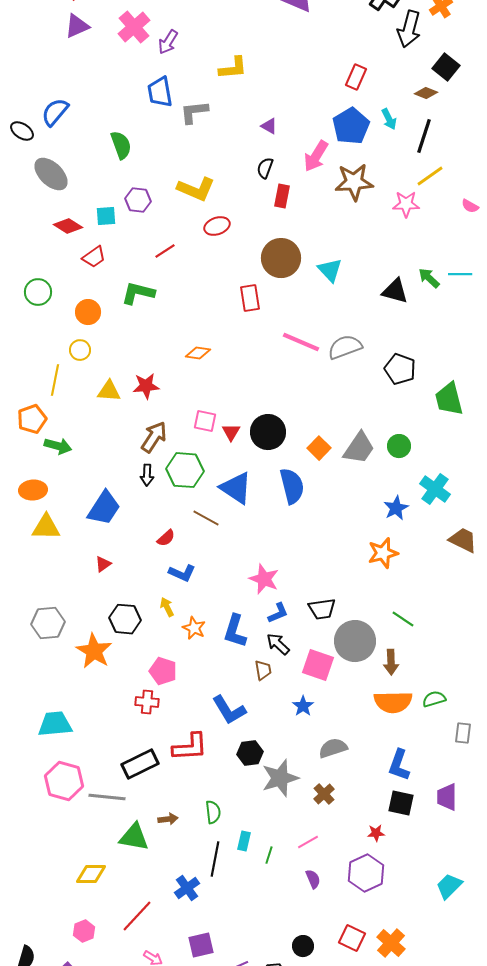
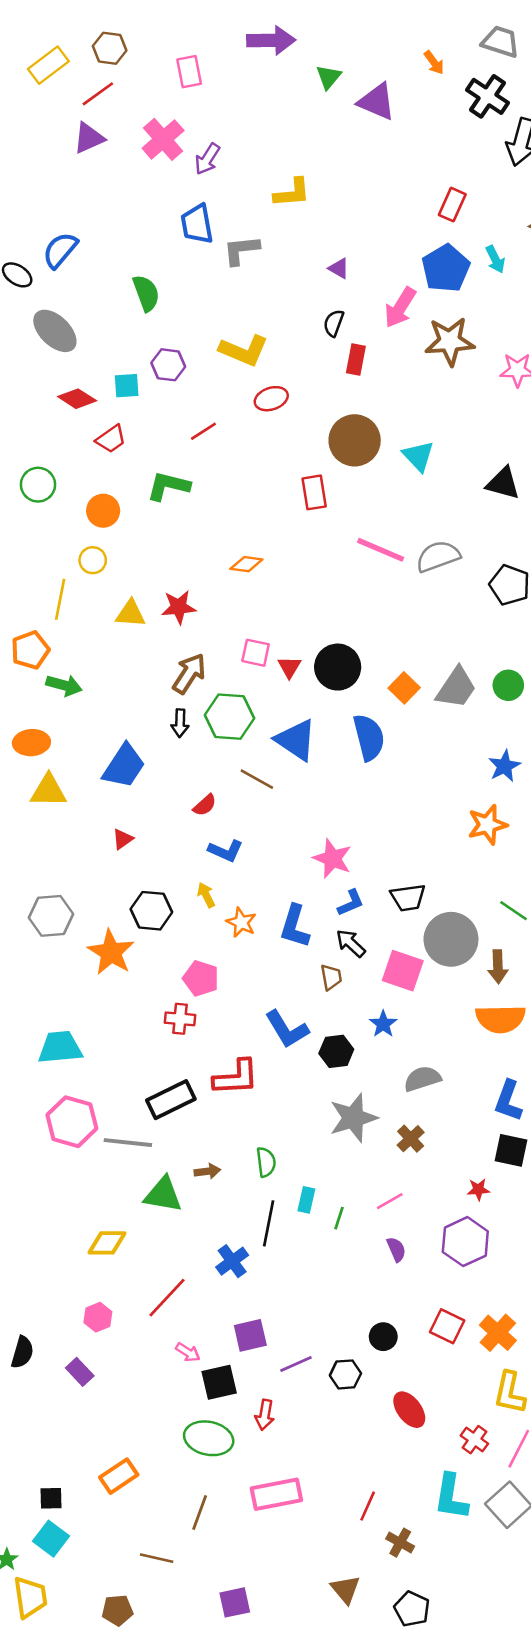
black hexagon: (250, 753) -> (336, 1051), moved

